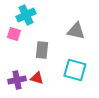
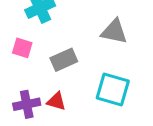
pink square: (14, 34) -> (22, 48), moved
gray rectangle: (42, 50) -> (64, 60), turned 60

